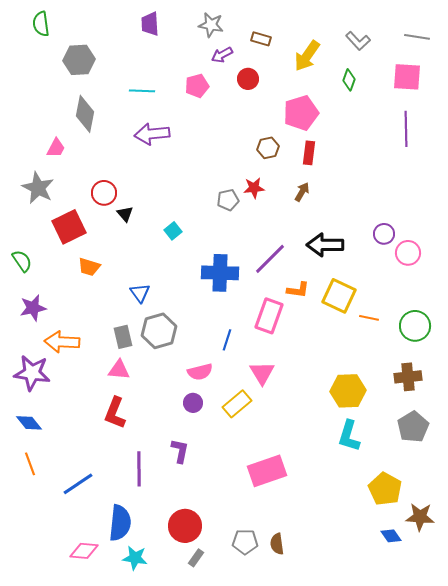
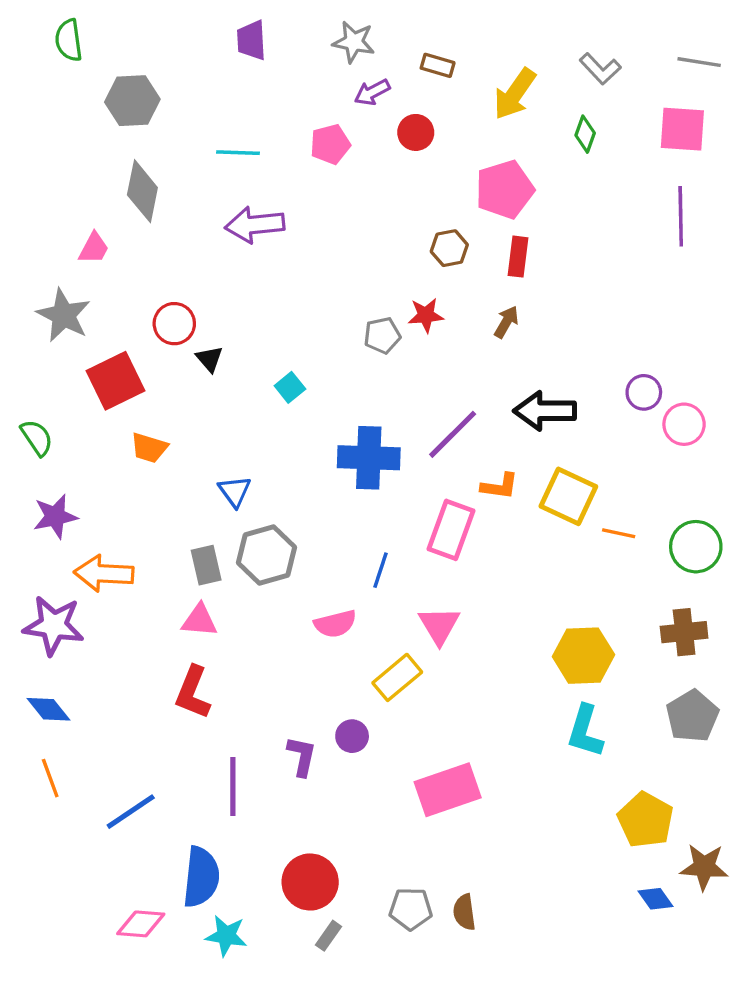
purple circle: (193, 403) -> (352, 736), moved

